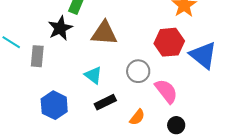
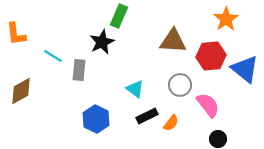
brown triangle: (104, 33) -> (173, 41), moved
orange semicircle: (137, 117) -> (171, 123), moved

